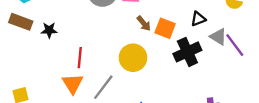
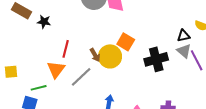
black triangle: (198, 19) -> (184, 36), moved
brown arrow: (144, 23) -> (95, 55), moved
orange square: (165, 28) -> (126, 42), moved

